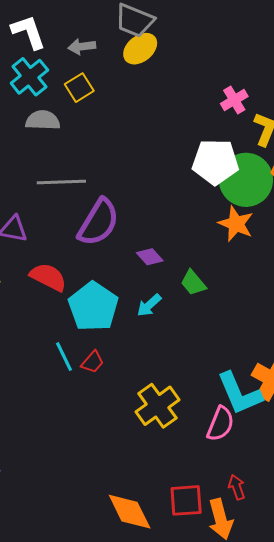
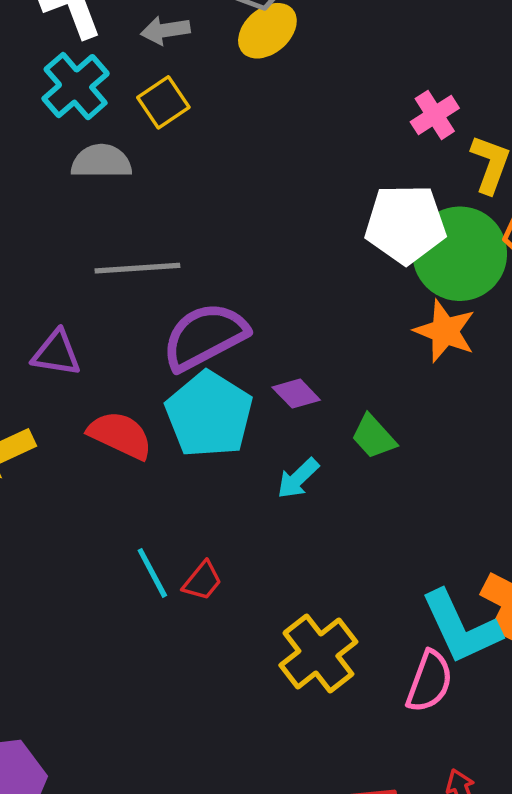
purple semicircle: (98, 222) -> (205, 336), turned -147
cyan pentagon: (93, 306) -> (209, 414), moved

